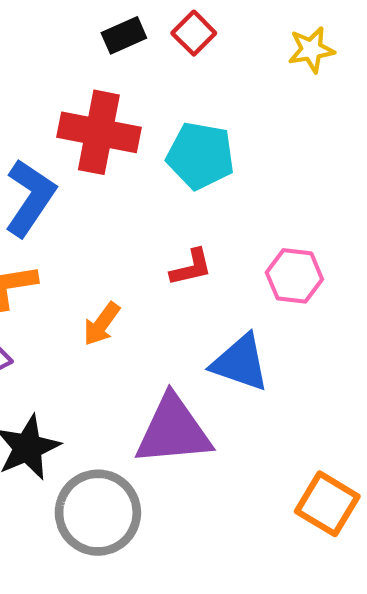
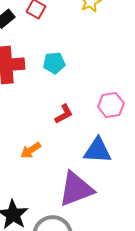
cyan pentagon: (200, 156) -> (54, 63), size x0.7
orange arrow: (102, 324) -> (31, 150), turned 35

